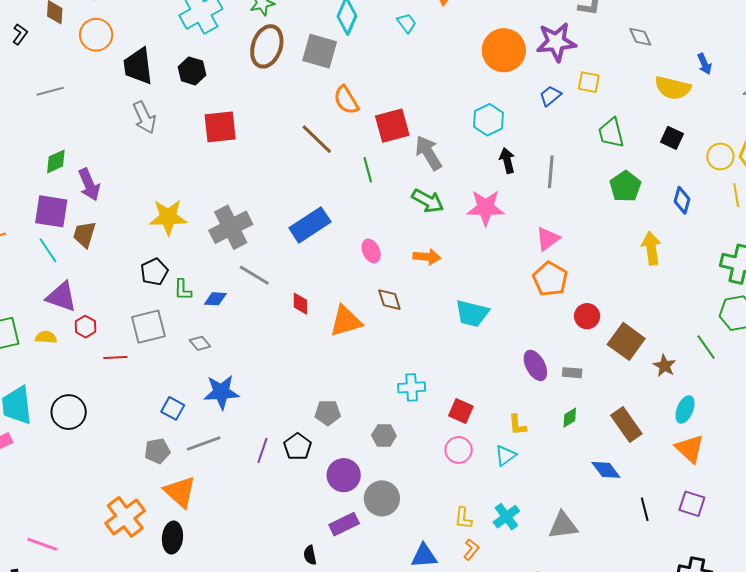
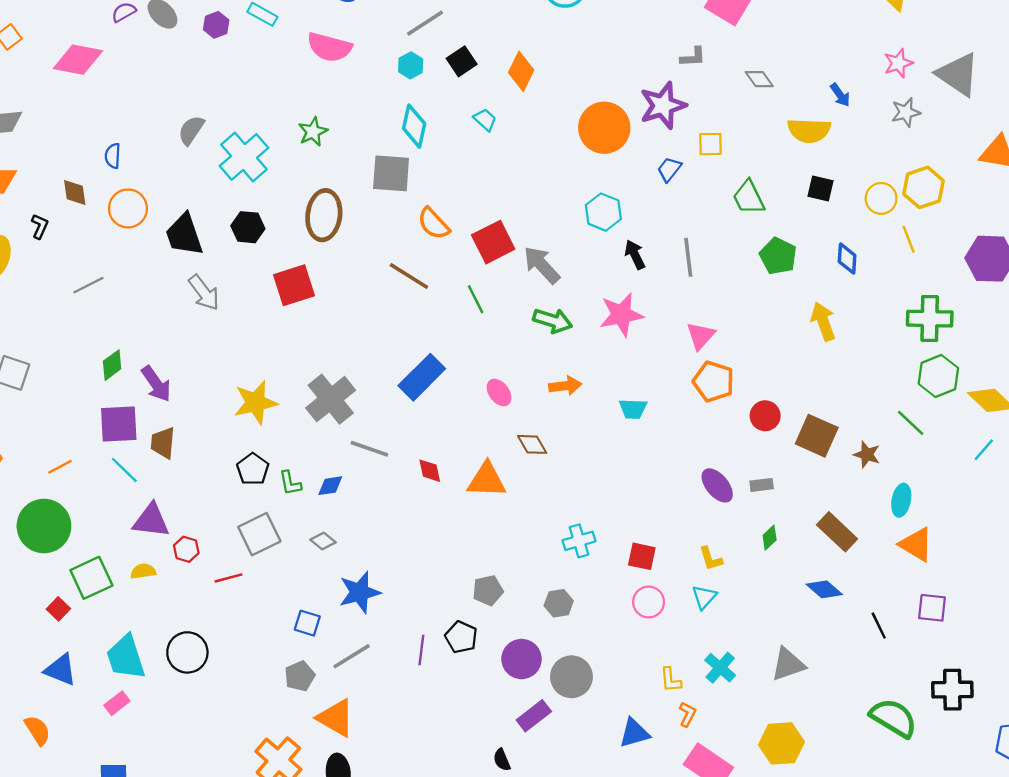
brown ellipse: (267, 46) -> (324, 215), moved
cyan trapezoid: (472, 313) -> (633, 409), moved, size x0.7
orange triangle: (346, 321) -> (487, 480), turned 30

